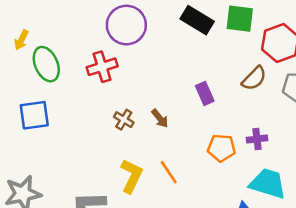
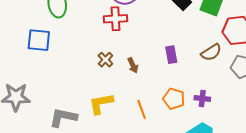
red cross: (102, 67) -> (115, 19), moved
orange line: (169, 172) -> (142, 109), moved
yellow L-shape: (131, 176) -> (101, 104), turned -140

